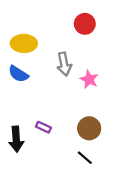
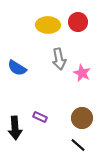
yellow ellipse: (24, 43) -> (48, 25), moved

